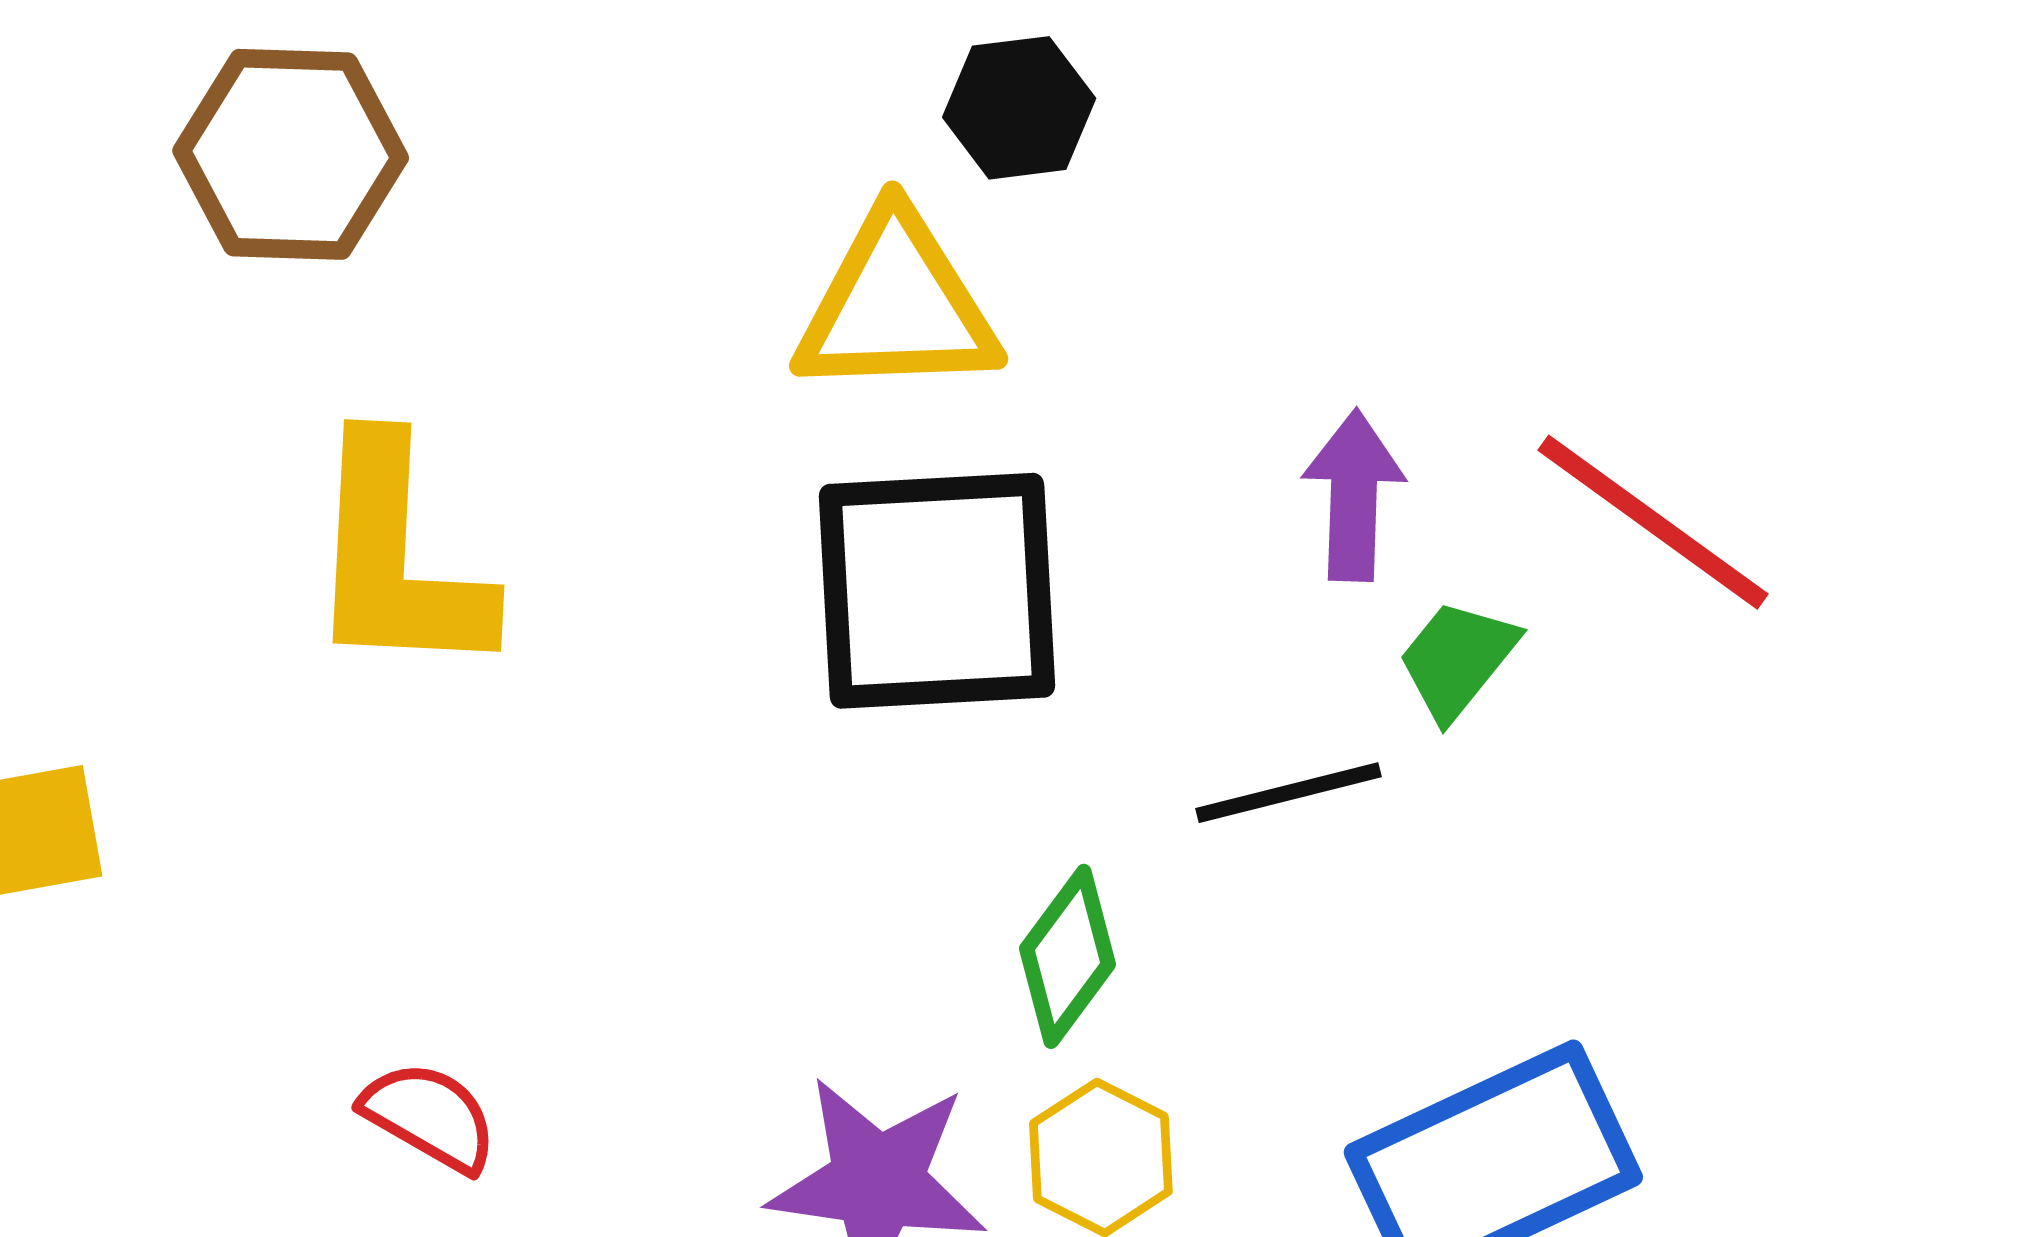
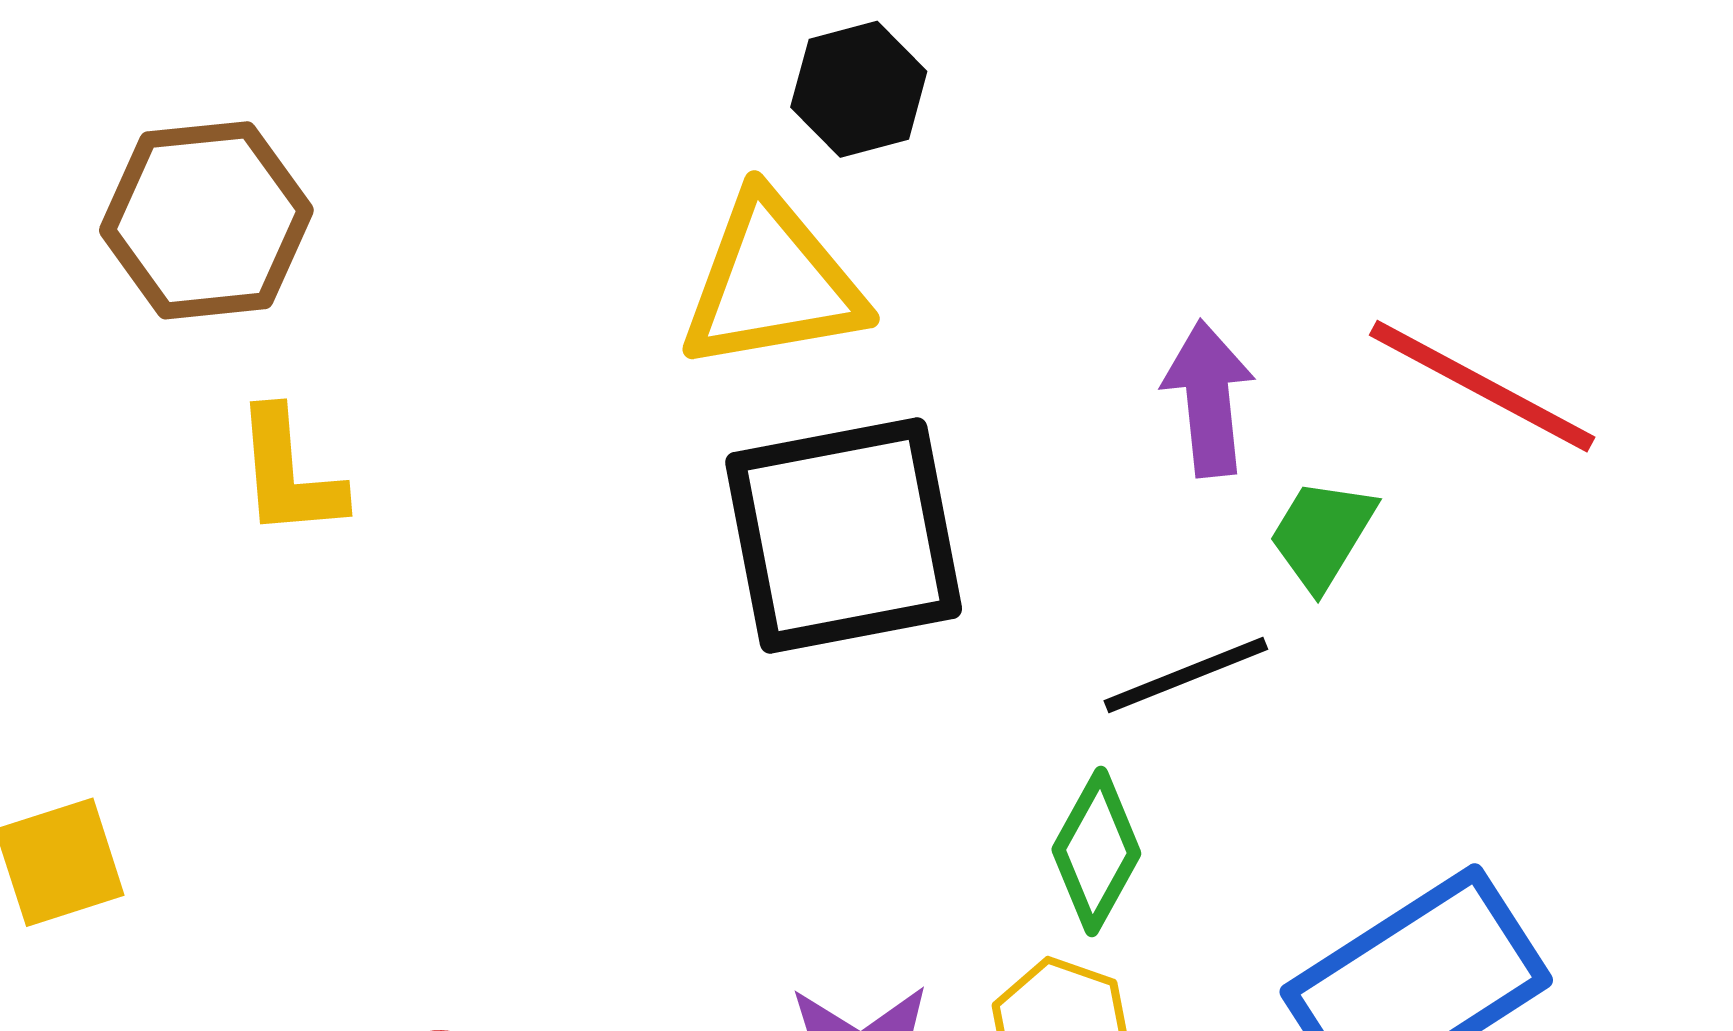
yellow L-shape: (397, 559) -> (289, 474), moved, size x0.6
green diamond: (1067, 956) -> (1096, 852), moved

